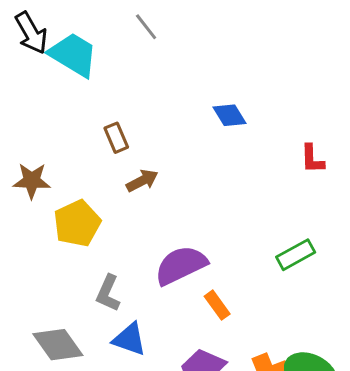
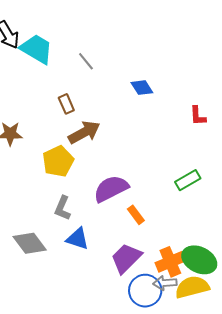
gray line: (146, 27) -> (86, 61), moved
brown arrow: (142, 181) -> (84, 132), size x1.5
yellow pentagon: (77, 223) -> (58, 161), moved

